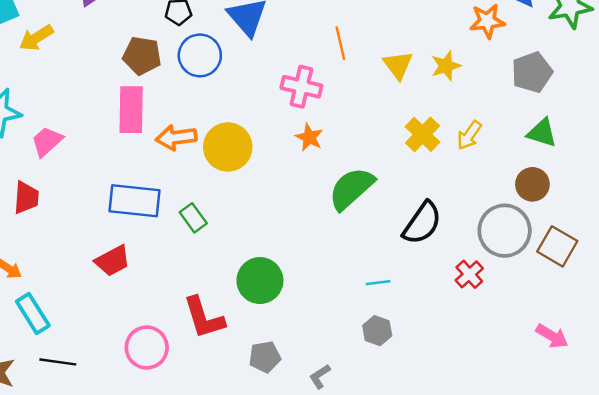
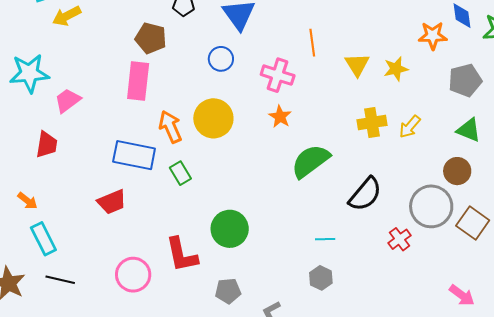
blue circle: (200, 55) -> (221, 59), moved, size x0.7
yellow cross: (423, 134) -> (372, 123), turned 32
orange arrow: (176, 137) -> (170, 127), moved, turned 68

